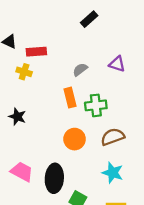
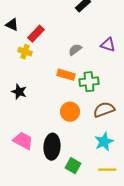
red rectangle: (36, 52) -> (36, 34), turned -42
orange rectangle: (70, 98) -> (66, 75), turned -60
cyan star: (113, 173) -> (104, 142), turned 30

